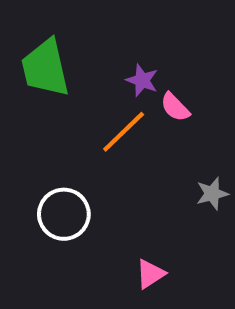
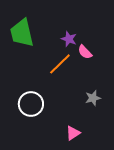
gray star: (212, 194) -> (93, 98), moved

